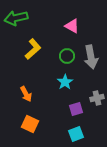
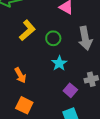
green circle: (67, 56) -> (53, 38), moved
purple square: (76, 109) -> (70, 90), turned -32

